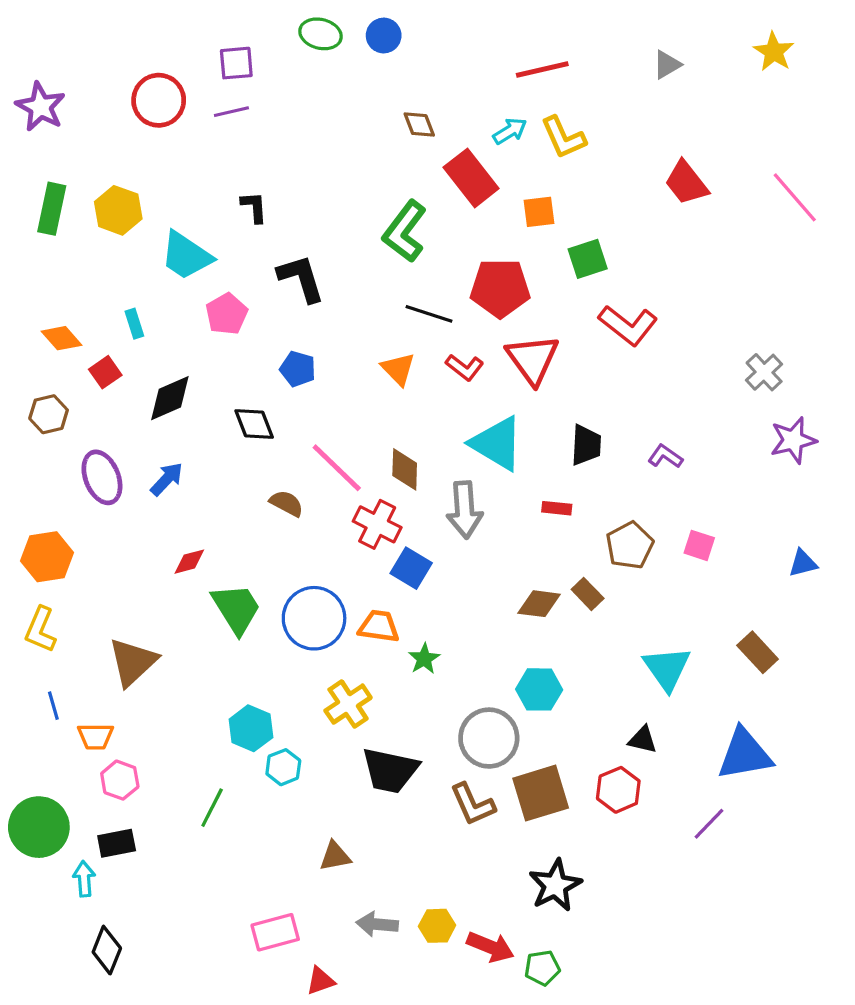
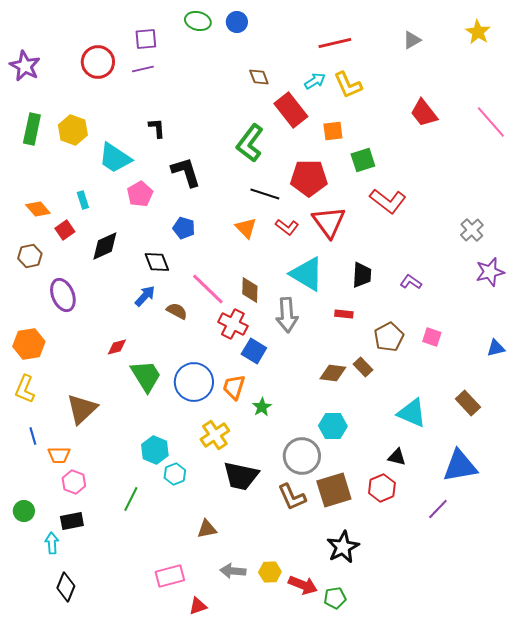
blue arrow: (167, 479) -> (145, 296), moved
orange trapezoid: (379, 626) -> (234, 387), turned -80
cyan triangle: (667, 668) -> (412, 413), turned -32
green circle: (39, 827) -> (24, 511), size x0.6

